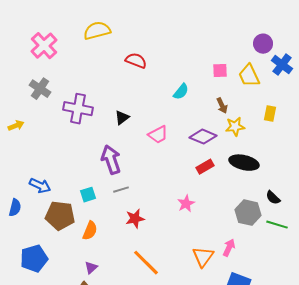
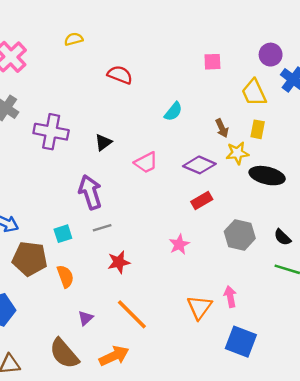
yellow semicircle: (97, 31) -> (74, 39), size x0.6
pink square: (220, 71) -> (212, 62), moved
yellow rectangle: (270, 114) -> (258, 129), moved
black ellipse: (244, 163) -> (267, 176), moved
gray hexagon: (248, 213) -> (240, 235), moved
orange semicircle: (90, 231) -> (65, 276), turned -42
pink arrow: (229, 248) -> (230, 297), turned -36
purple triangle: (91, 268) -> (86, 318), moved

